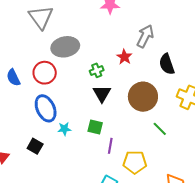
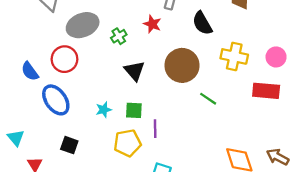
green cross: (97, 70) -> (119, 36), moved
blue ellipse: (46, 108) -> (56, 100), moved
cyan star: (64, 129) -> (104, 110), moved
yellow pentagon: (135, 162) -> (127, 143), moved

